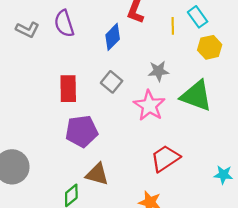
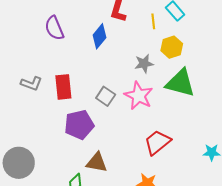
gray L-shape: (27, 30) -> (31, 84), moved
yellow hexagon: (210, 47) -> (172, 47), moved
gray square: (112, 82) -> (106, 96), moved

